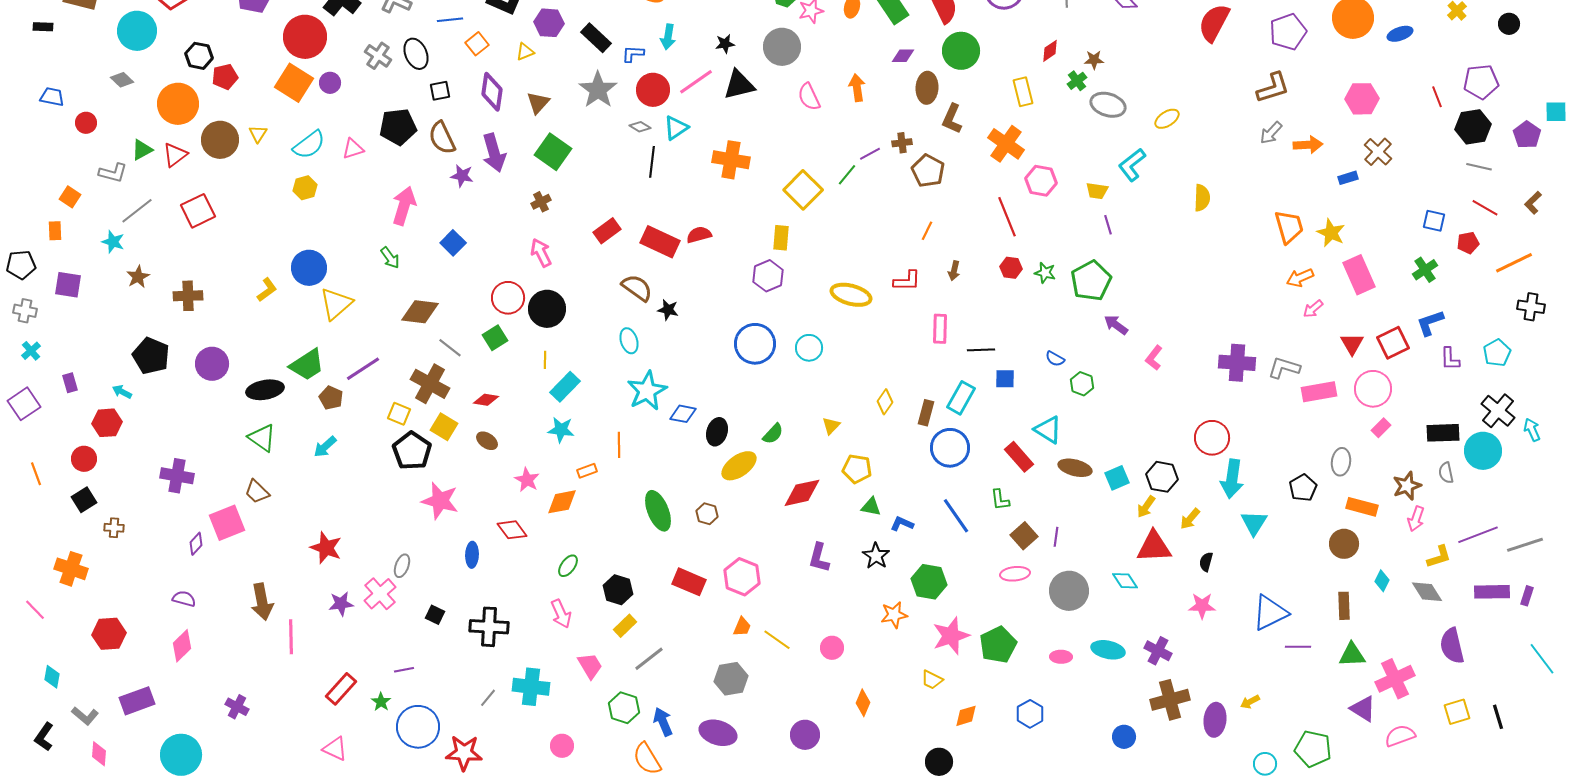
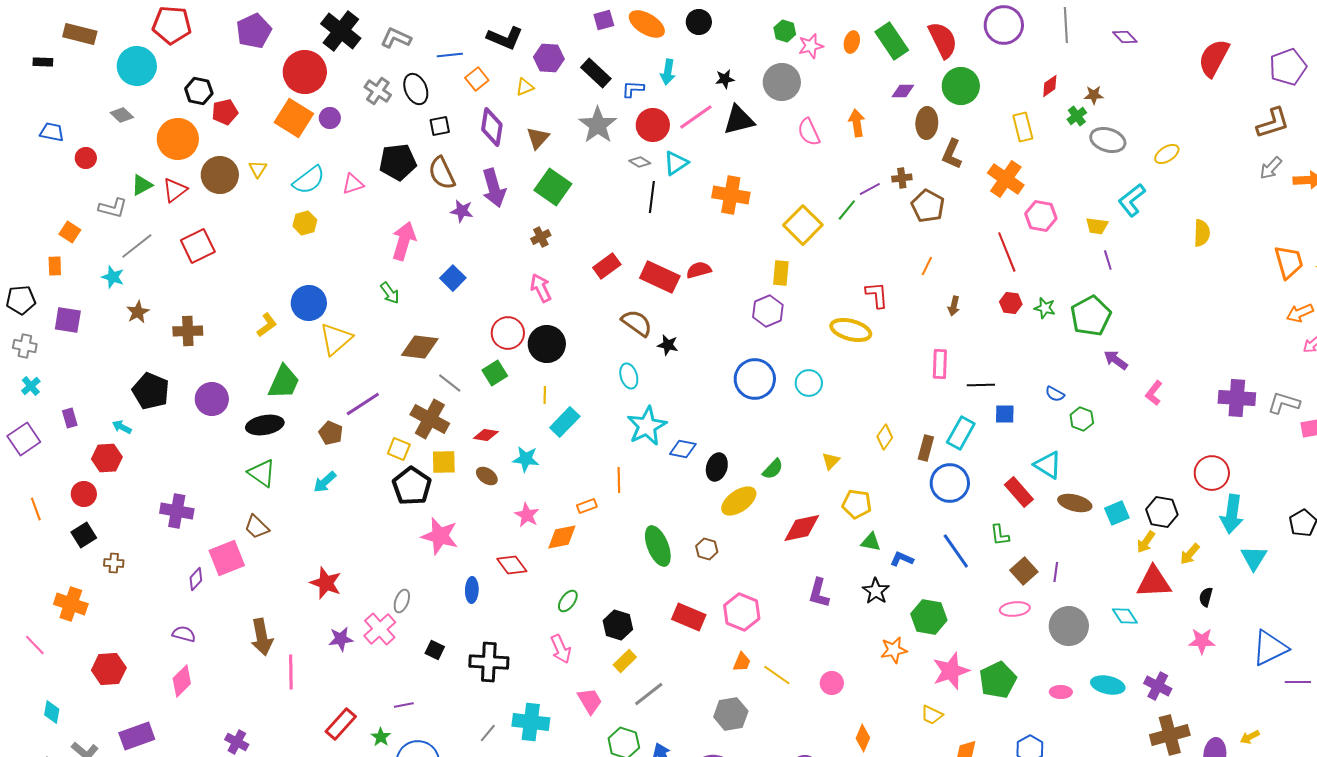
red L-shape: (907, 281) -> (877, 295), moved, turned -96
green trapezoid: (307, 365) -> (284, 382), moved, turned -33
yellow square: (444, 427) -> (444, 462), turned -32
cyan star: (561, 430) -> (526, 459), moved

